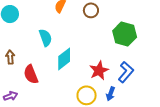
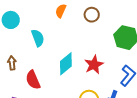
cyan semicircle: (46, 38) -> (38, 38), moved
red star: (99, 71) -> (94, 65), moved

